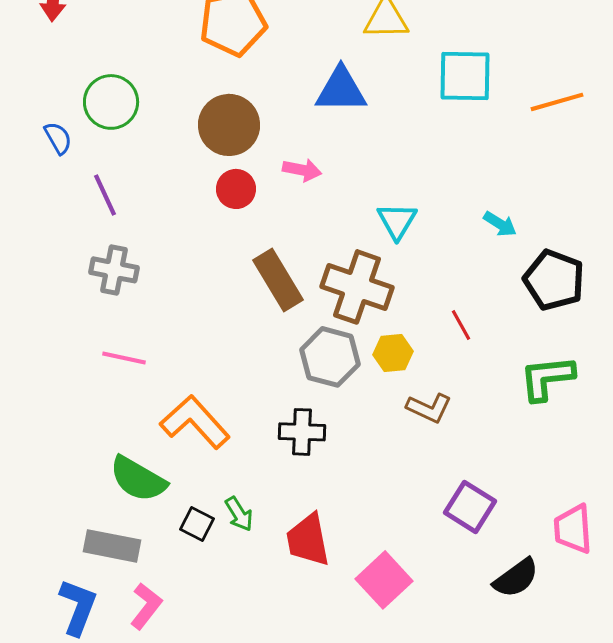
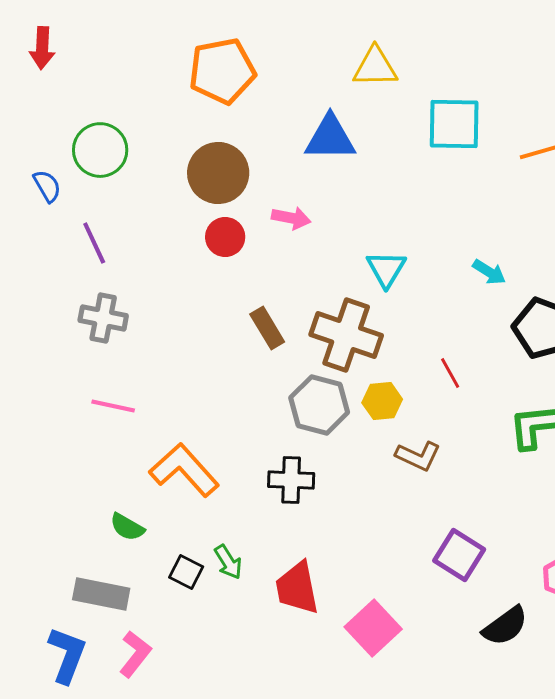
brown rectangle: (278, 280) -> (267, 328), size x0.7
green semicircle: (138, 479) -> (127, 527), size x0.6

